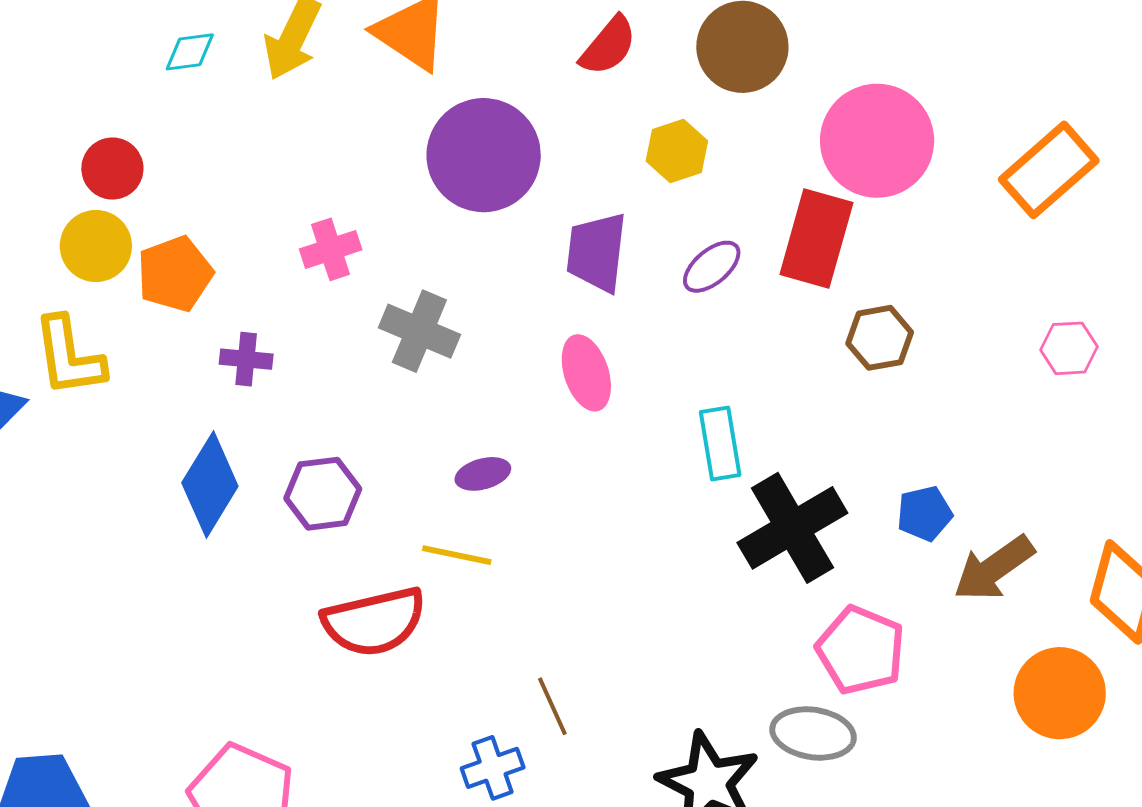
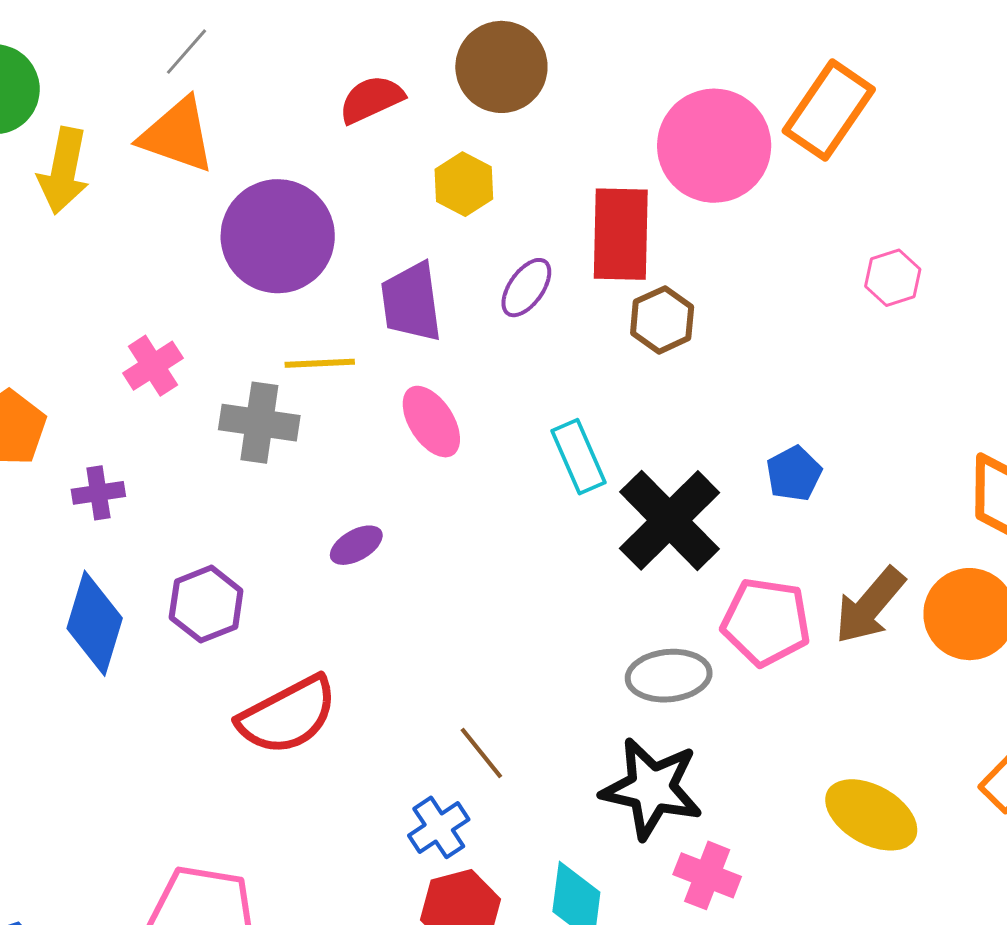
red semicircle: (608, 46) -> (371, 99), turned -140
pink circle: (877, 141) -> (714, 146), moved
brown hexagon: (880, 338) -> (662, 320), moved
yellow line: (457, 555) -> (320, 363), moved
brown arrow: (994, 568) -> (870, 606), moved
gray ellipse: (813, 733) -> (669, 676), moved

